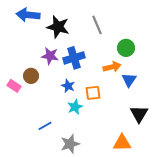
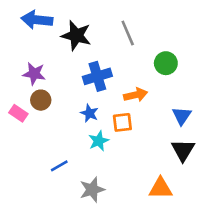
purple star: (50, 56) -> (34, 74), moved
orange arrow: (112, 67) -> (136, 95), moved
blue triangle: (129, 80) -> (182, 116), moved

